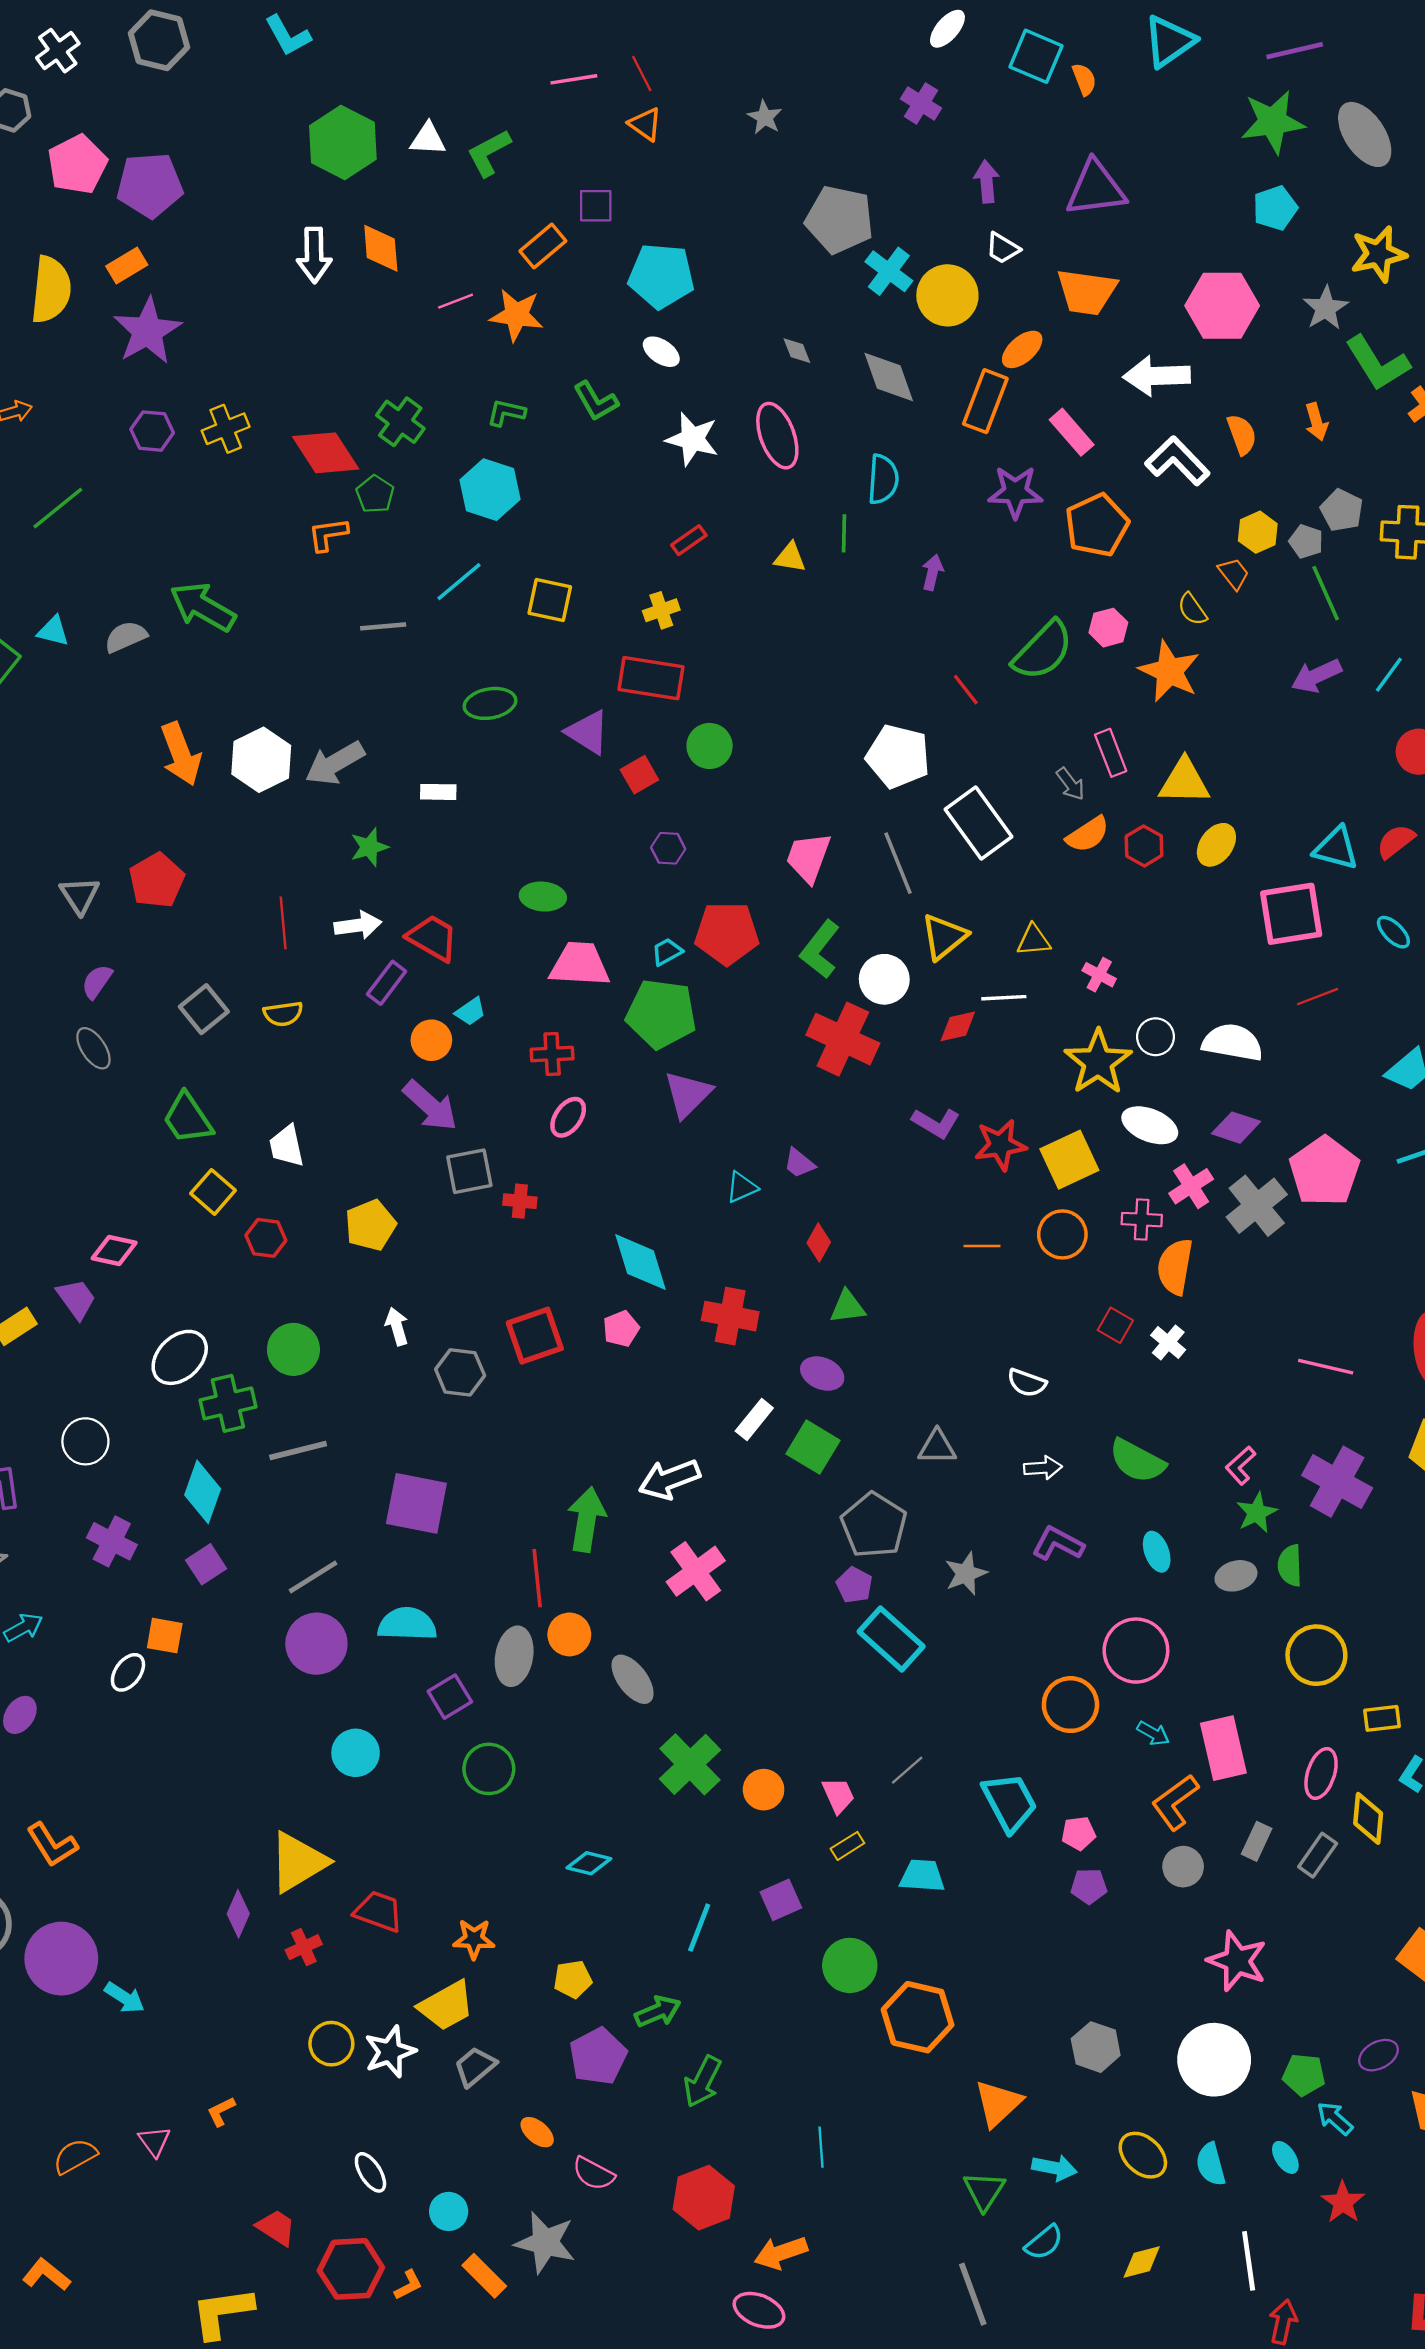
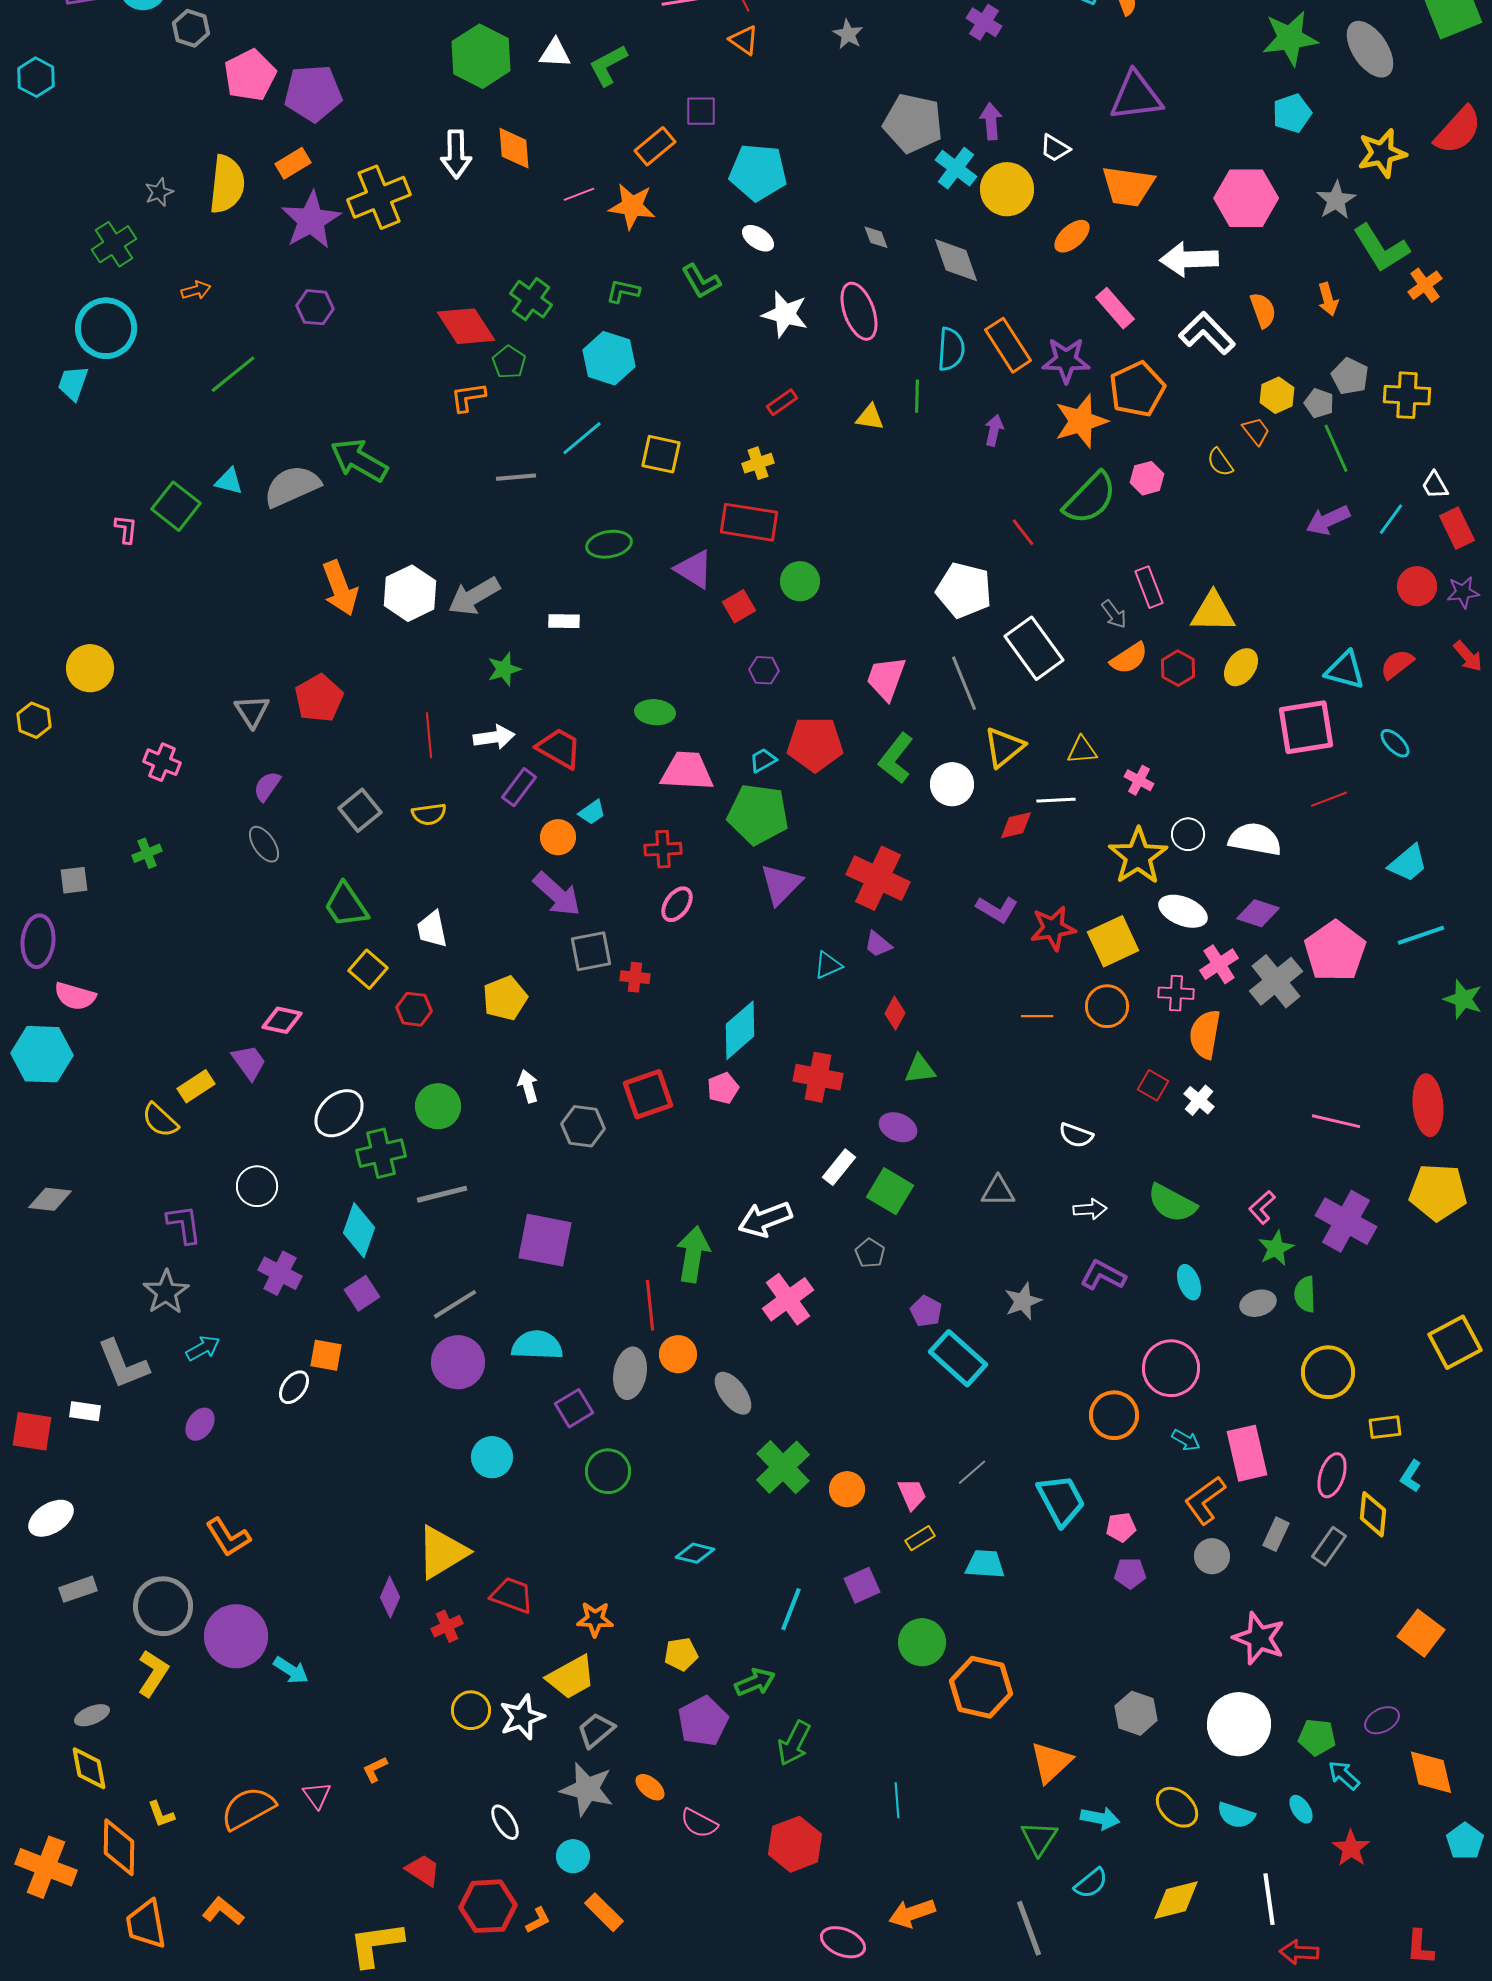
purple arrow: (987, 182) -> (991, 121), moved
orange rectangle: (985, 401) -> (1008, 345), moved, turned -54
yellow cross: (226, 429) -> (379, 197), moved, size x1.5
gray semicircle: (126, 637) -> (292, 486), size x1.5
orange star: (1169, 671) -> (1081, 421), moved, turned 30
red cross: (843, 1039) -> (878, 878), moved
cyan diamond: (641, 1262) -> (740, 1030), turned 66
gray pentagon: (874, 1525) -> (870, 1253), moved, size x0.5
orange semicircle: (75, 2156) -> (248, 1808), size x1.4
cyan semicircle: (1211, 2164) -> (1236, 1815), turned -57
gray star: (545, 2242) -> (587, 1789), moved
orange arrow: (781, 2253) -> (912, 1913), moved
yellow diamond: (1142, 2262) -> (1176, 1900), size x1.4
red arrow: (1283, 2322) -> (1299, 1952), turned -99

